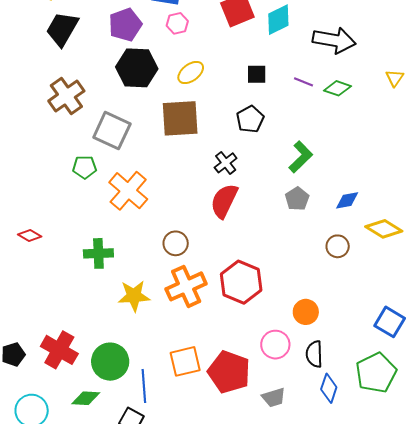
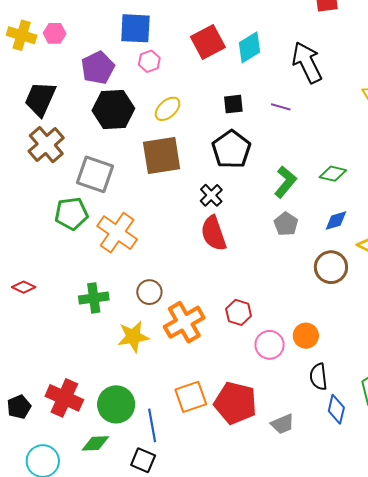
black trapezoid: (62, 29) -> (40, 99), moved
black arrow: (334, 40) -> (307, 62), turned -120
green diamond: (338, 88) -> (333, 174), moved
black pentagon: (250, 119) -> (231, 149), size x1.4
green pentagon: (85, 167) -> (71, 214), size x1.4
red semicircle: (224, 201) -> (214, 233), turned -39
brown circle: (176, 243) -> (149, 292), moved
brown circle: (338, 246) -> (331, 267), size x1.4
red hexagon: (241, 282) -> (239, 312), size x0.6
pink circle: (275, 345) -> (270, 345), moved

